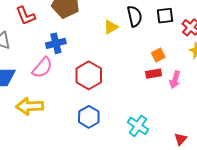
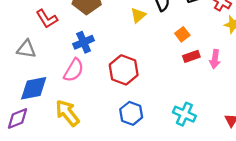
orange square: (158, 55) -> (182, 34), moved
yellow arrow: (30, 106) -> (67, 113), turned 64

